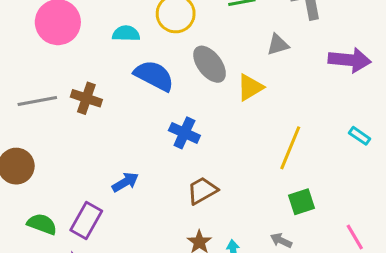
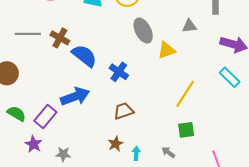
blue semicircle: (154, 76) -> (84, 56), moved
cyan rectangle: (360, 136) -> (230, 77), moved, size x1.5
blue arrow: (125, 182) -> (75, 96), size x1.6

